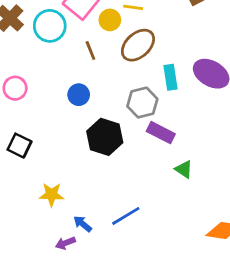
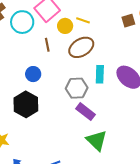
black hexagon: (105, 137) -> (26, 104), moved
green triangle: (184, 169) -> (97, 140), size x1.6

